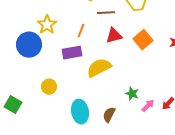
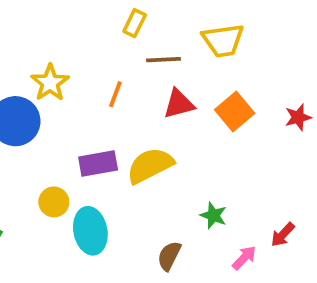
purple rectangle: (72, 53) -> (98, 163), moved
pink arrow: (148, 106) -> (244, 258), moved
cyan ellipse: (80, 112) -> (90, 231), moved

